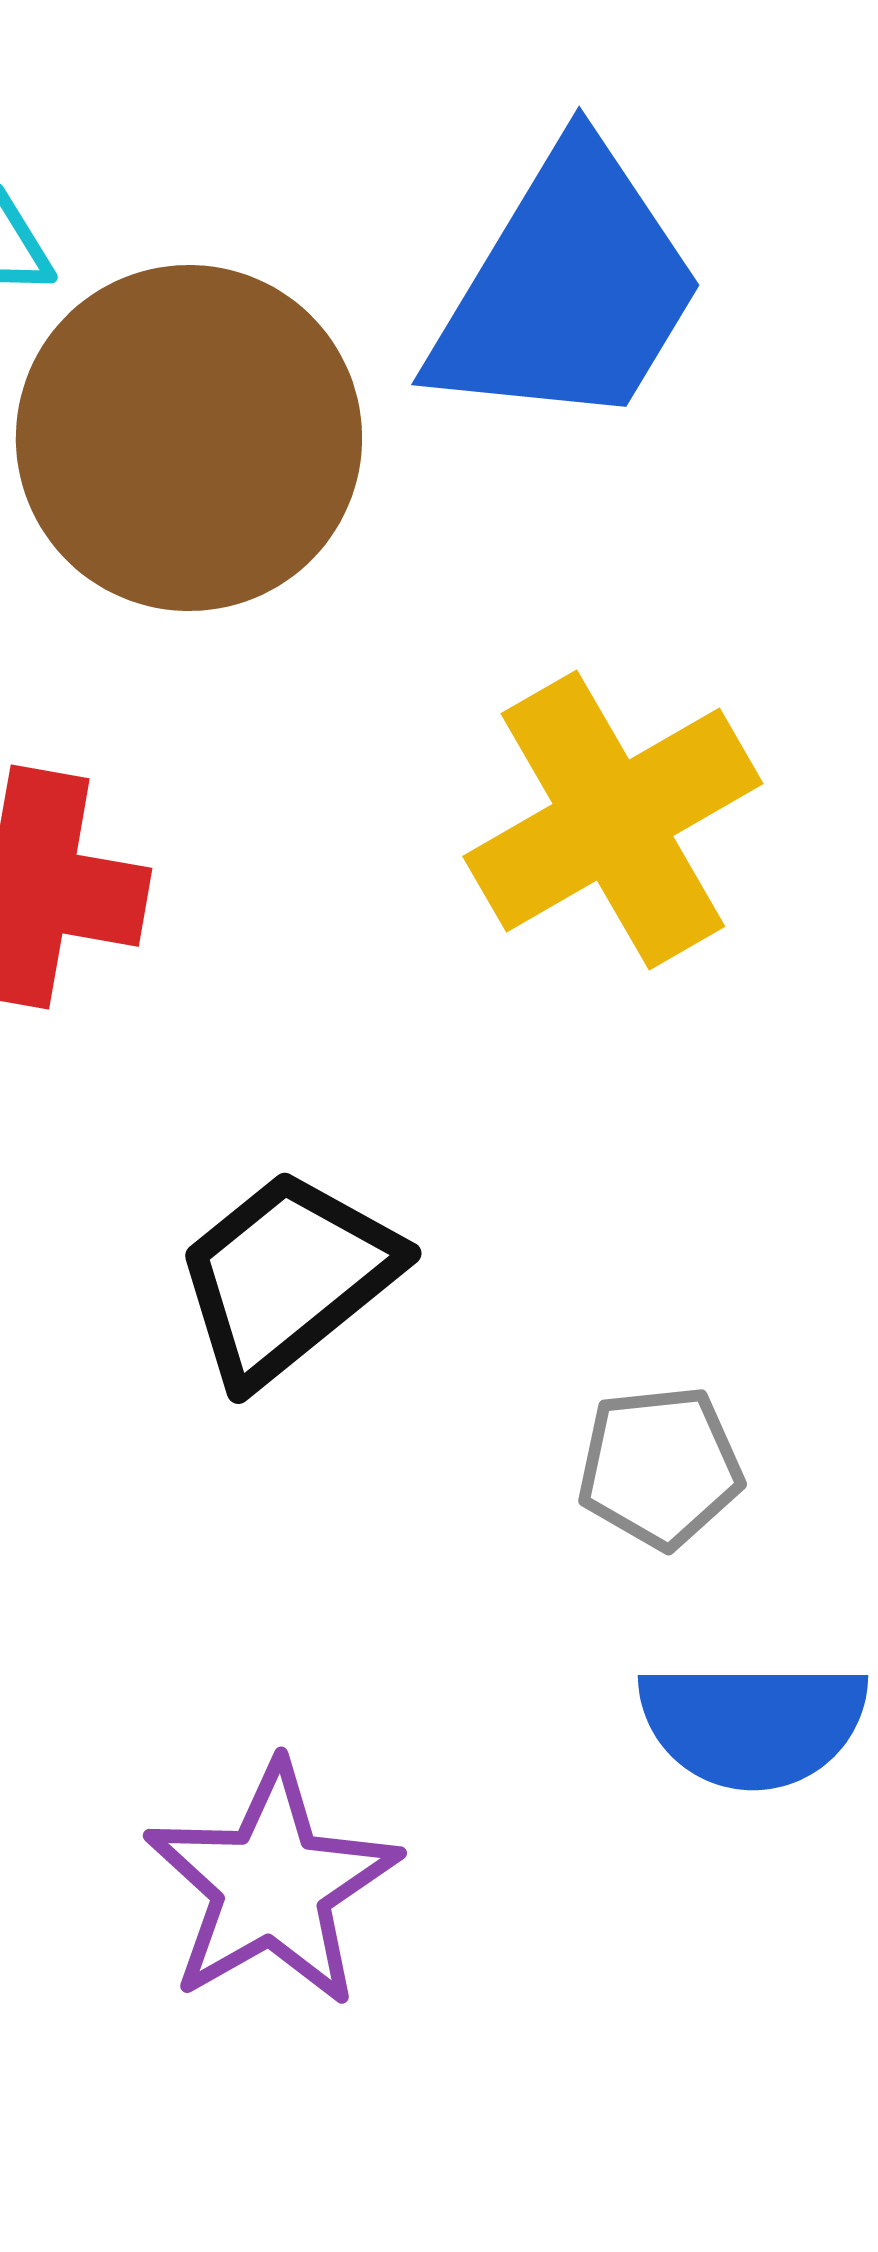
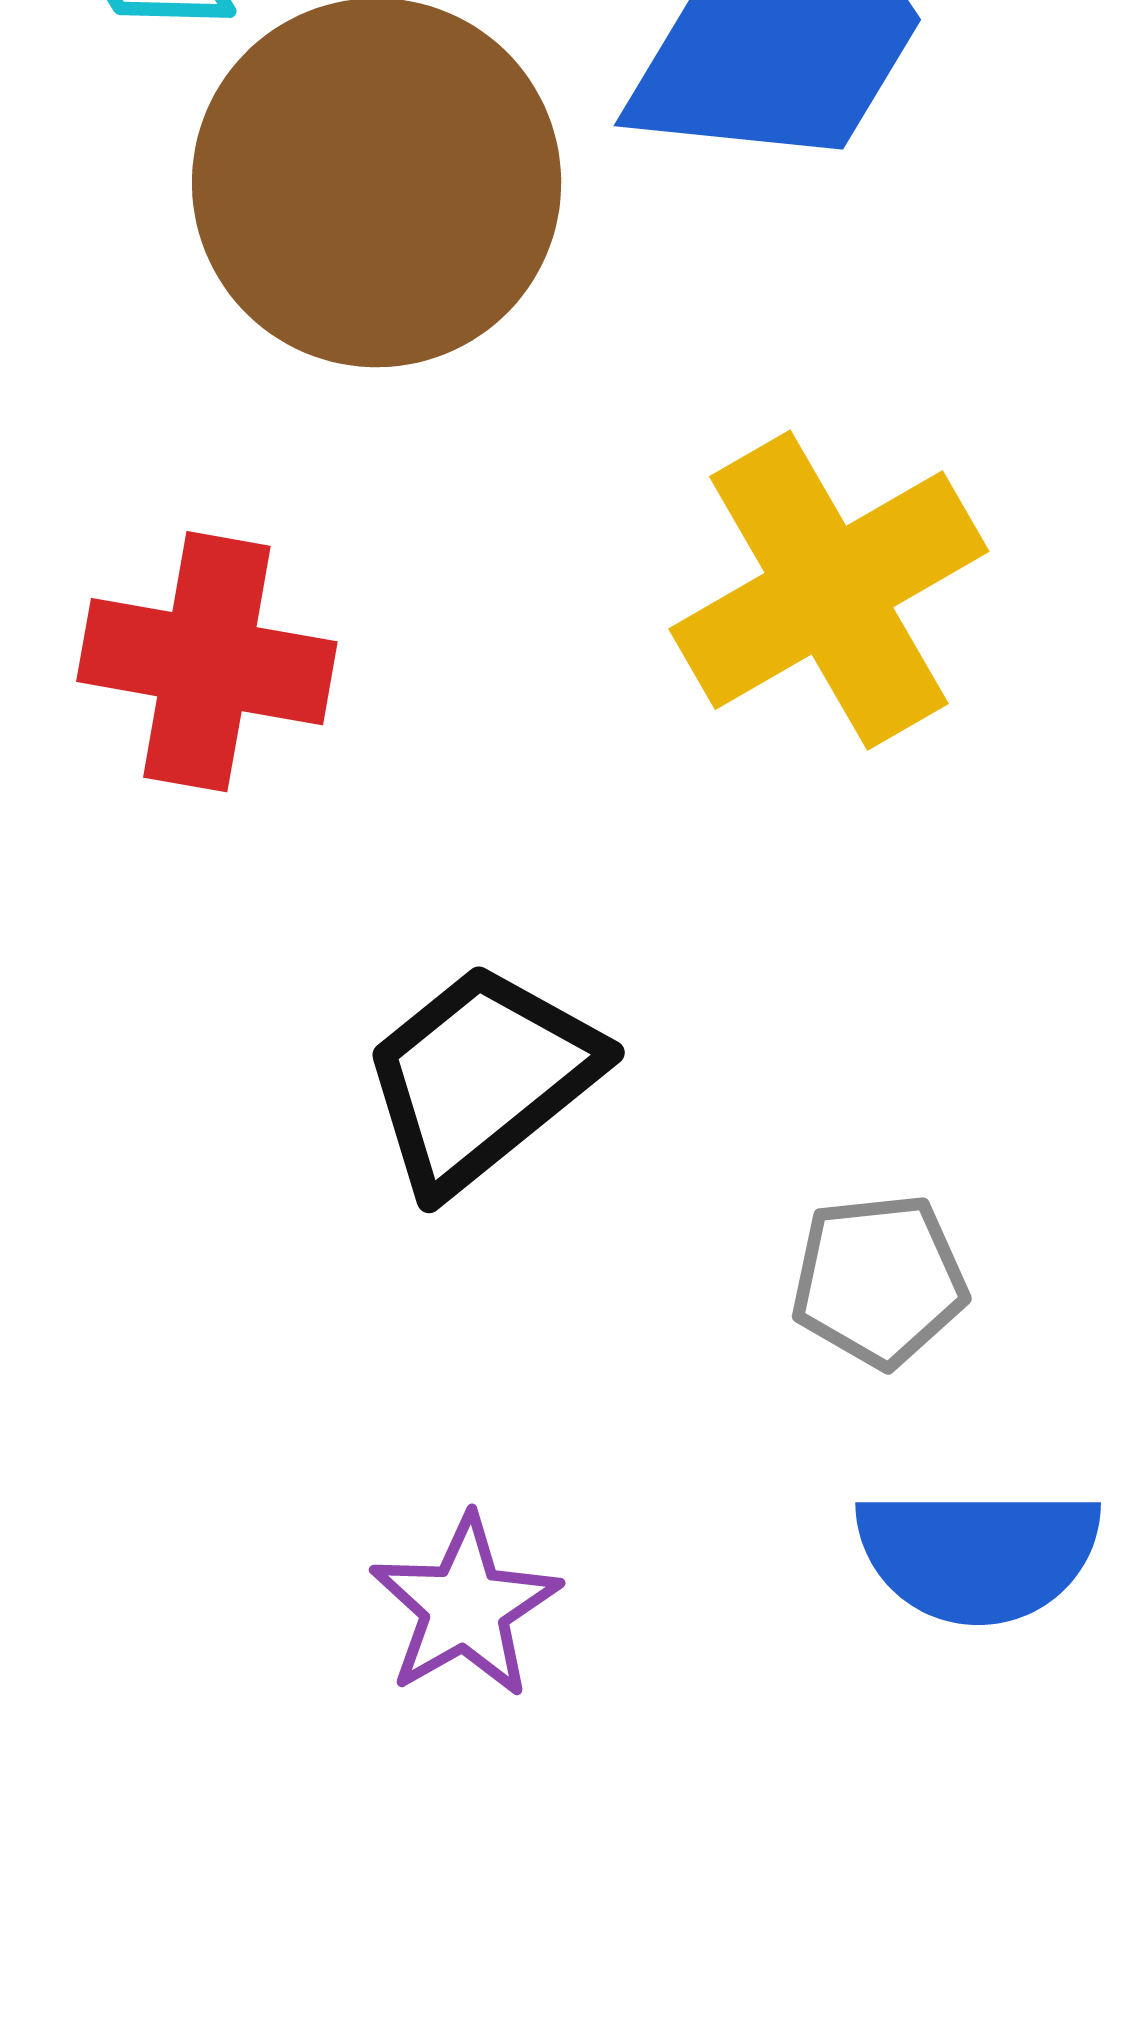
purple star: (272, 1885) -> (465, 1607), moved, size x0.7

